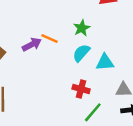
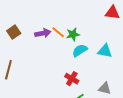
green star: (82, 28) -> (73, 34), moved
cyan triangle: (105, 62) -> (105, 51), moved

